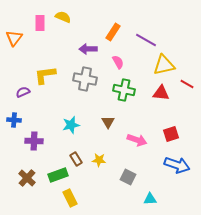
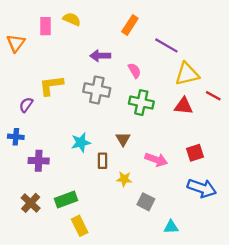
orange rectangle: (113, 32) -> (130, 25), moved
purple semicircle: (23, 92) -> (26, 105), turned -32
brown rectangle: (76, 159) -> (103, 161), moved, turned 32
yellow star: (99, 160) -> (124, 179), moved

